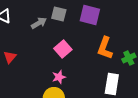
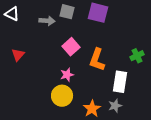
gray arrow: (39, 23) -> (47, 21), turned 35
orange L-shape: (105, 48) -> (97, 60), moved

